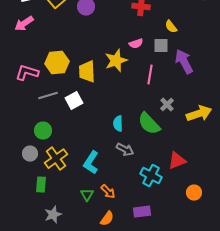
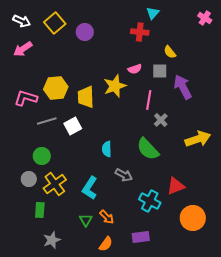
gray cross: (167, 105) -> (161, 120), moved
cyan semicircle: (118, 124) -> (107, 149), moved
orange circle: (194, 193) -> (193, 218), size x1.6

